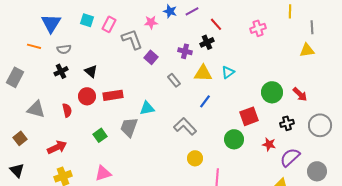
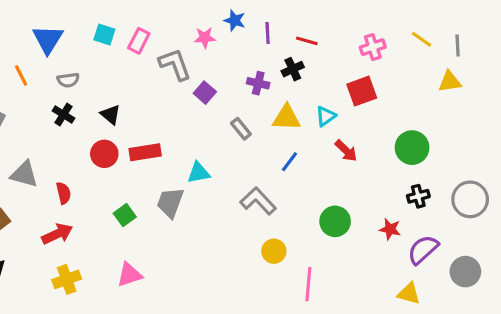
purple line: (192, 11) -> (268, 33), moved, turned -64
yellow line: (290, 11) -> (421, 39), moved, turned -56
red line: (216, 24) -> (307, 41), turned -32
orange line: (34, 46) -> (21, 75), turned 48
black cross: (61, 71) -> (63, 115), turned -32
green circle: (272, 92) -> (412, 148), moved
red arrow: (300, 94) -> (346, 151), moved
red semicircle: (67, 110) -> (63, 193), moved
red square: (249, 116) -> (362, 91), moved

